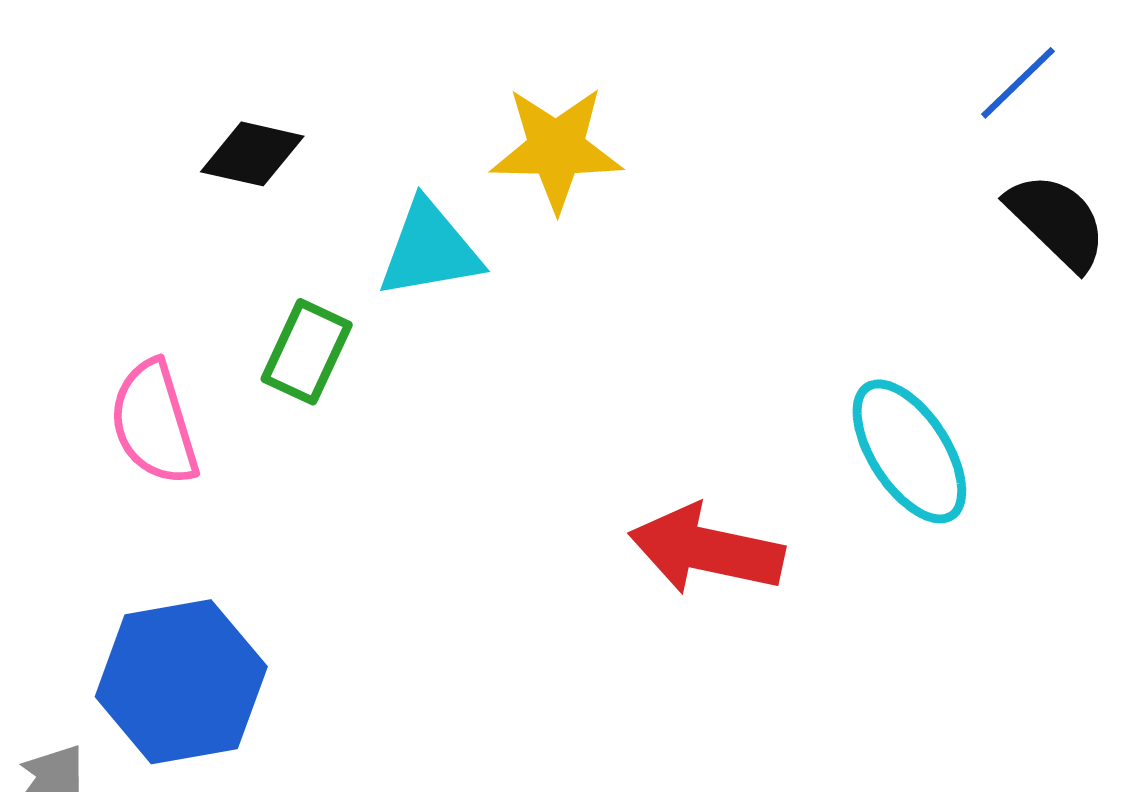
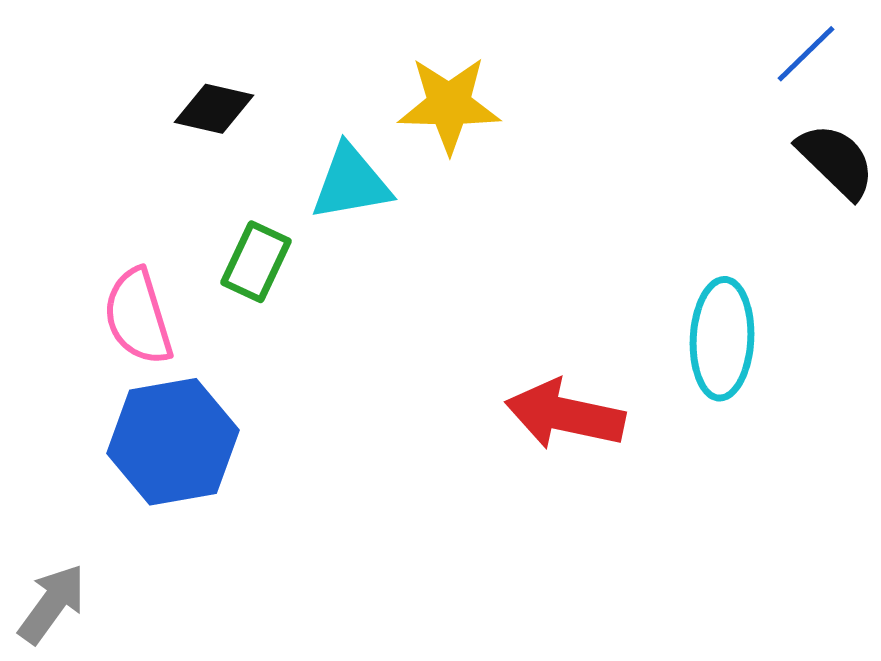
cyan ellipse: (909, 451) -> (722, 339), turned 36
blue hexagon: (181, 682) -> (173, 442), moved

